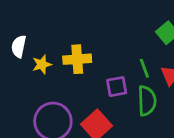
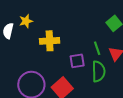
yellow star: (42, 64) -> (26, 21), moved

